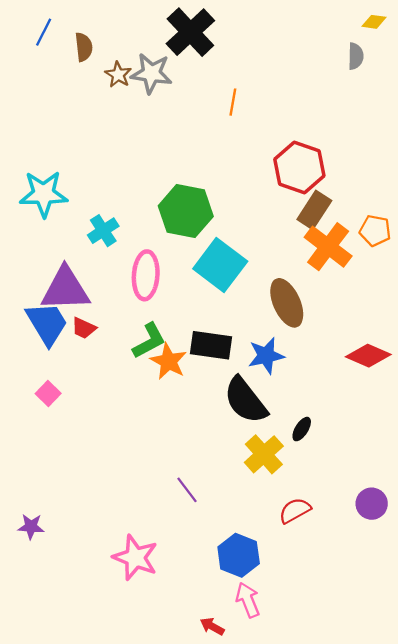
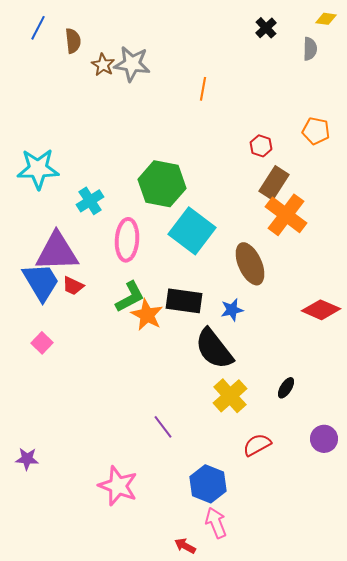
black cross: (190, 32) -> (266, 28), moved, size x0.5
red hexagon: (299, 167) -> (261, 146), size x0.5
orange pentagon: (375, 231) -> (316, 131), moved
blue star: (266, 356) -> (232, 310), size x0.7
black ellipse: (302, 429) -> (286, 388), moved

